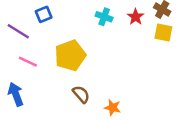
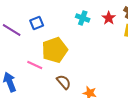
blue square: (44, 14) -> (37, 23), moved
pink line: (28, 62) -> (35, 65), moved

